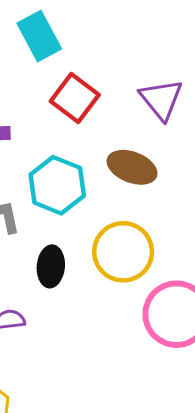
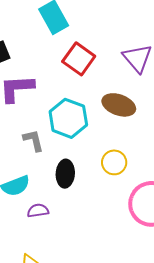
yellow circle: (123, 252) -> (114, 162), size x0.6

